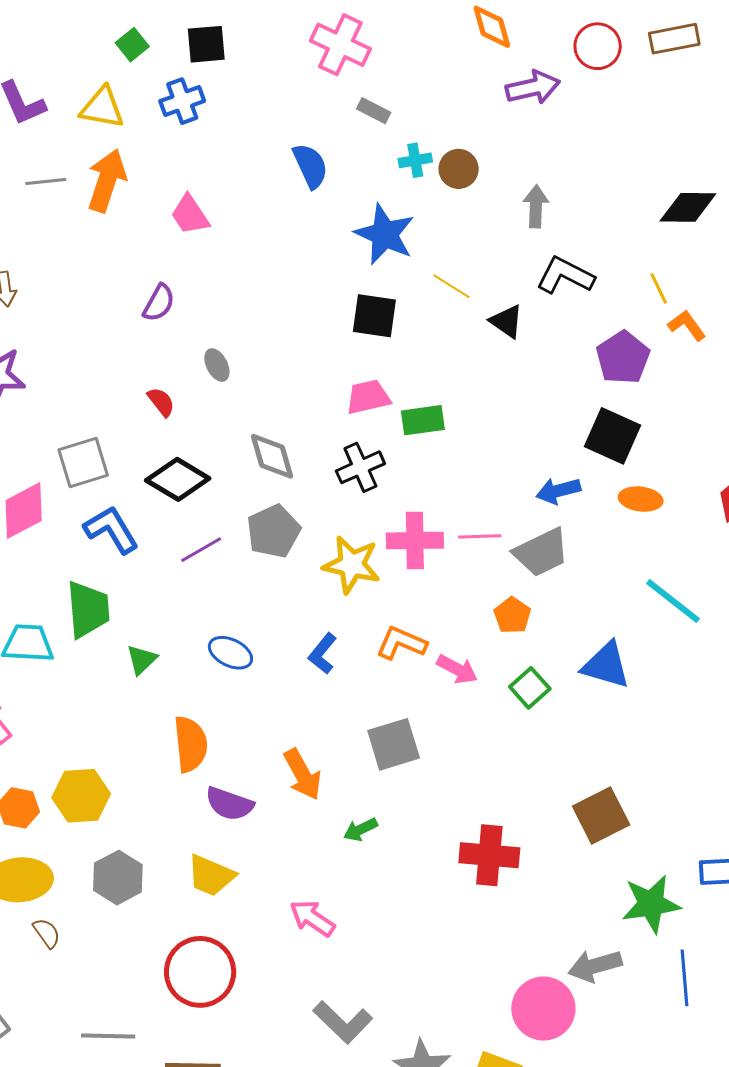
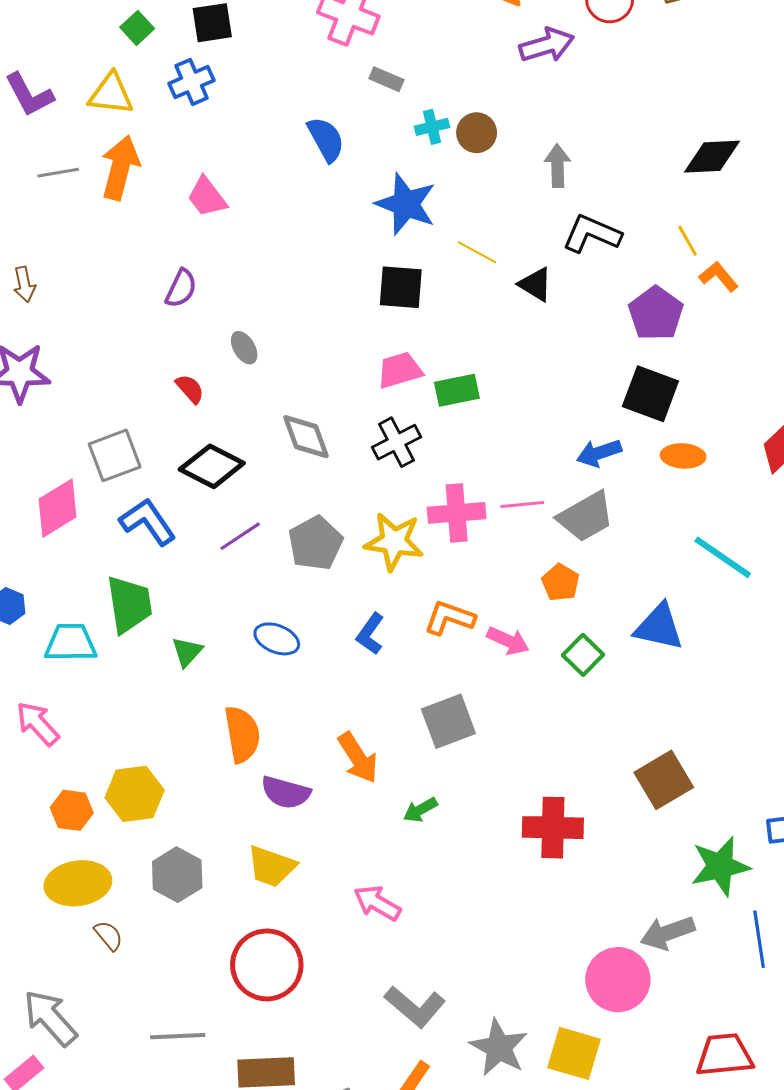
gray pentagon: (273, 531) -> (315, 543), moved

